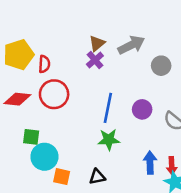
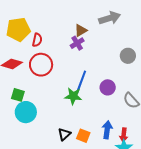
gray arrow: (131, 45) -> (110, 18), moved
green star: (109, 140) -> (73, 96), moved
orange square: (62, 177) -> (83, 136), moved
black triangle: (97, 177) -> (64, 134), turned -40

